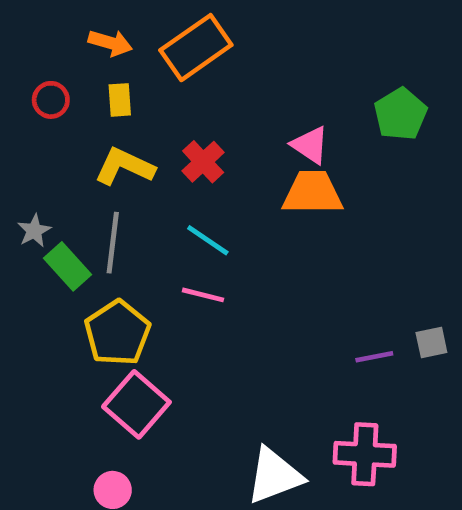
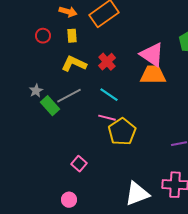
pink triangle: (310, 145) -> (152, 55), size x1.5
gray line: (113, 243) -> (69, 96), turned 55
yellow pentagon: (117, 333) -> (122, 132), moved
pink square: (136, 404) -> (79, 164), size x0.6

